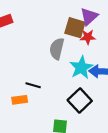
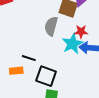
red star: (88, 37) -> (81, 32), moved
black square: (80, 101) -> (46, 76), moved, turned -30

